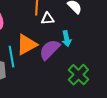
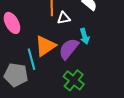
green cross: (78, 75) -> (74, 80), moved

